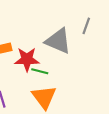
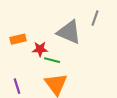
red star: (27, 59) -> (40, 49), size x0.7

